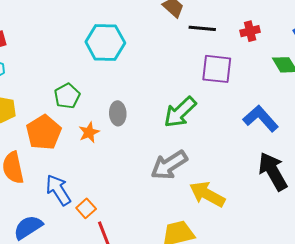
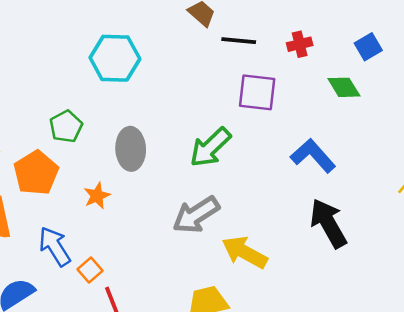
gray ellipse: (118, 113) -> (131, 149), size x1.4
orange star: (89, 132) -> (97, 196), moved

